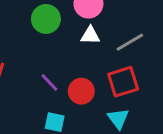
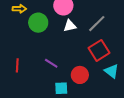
red circle: (81, 91) -> (80, 75), moved
cyan triangle: (118, 119) -> (112, 71), moved

